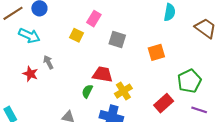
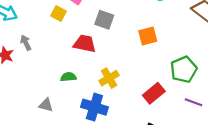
red trapezoid: (103, 74) -> (85, 44), moved
green semicircle: (87, 91) -> (68, 77), turned 56

